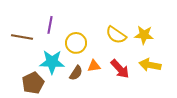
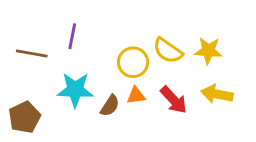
yellow circle: (76, 43) -> (133, 62), moved
brown pentagon: (33, 83) -> (25, 117), moved

